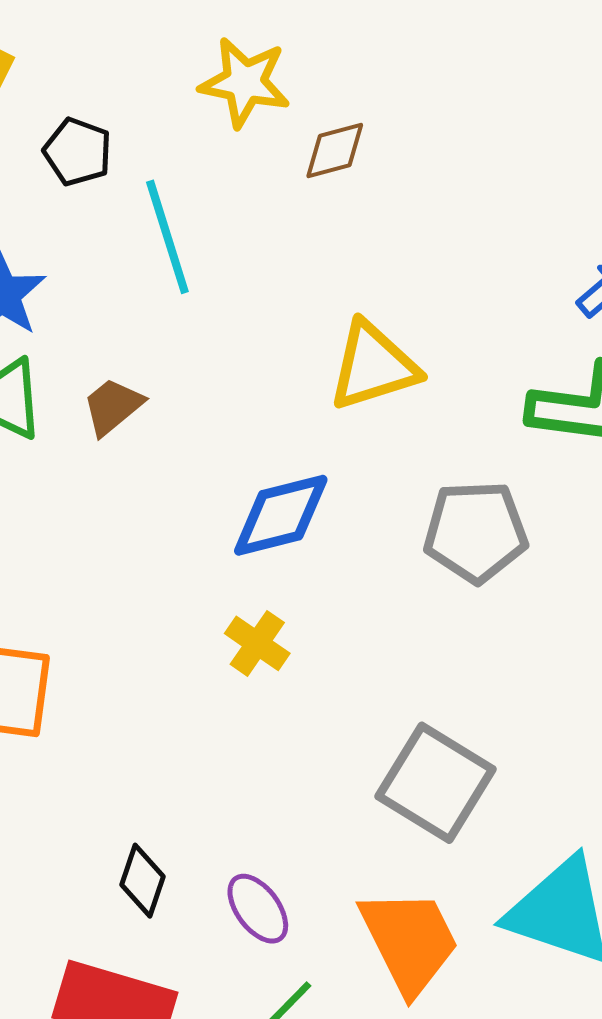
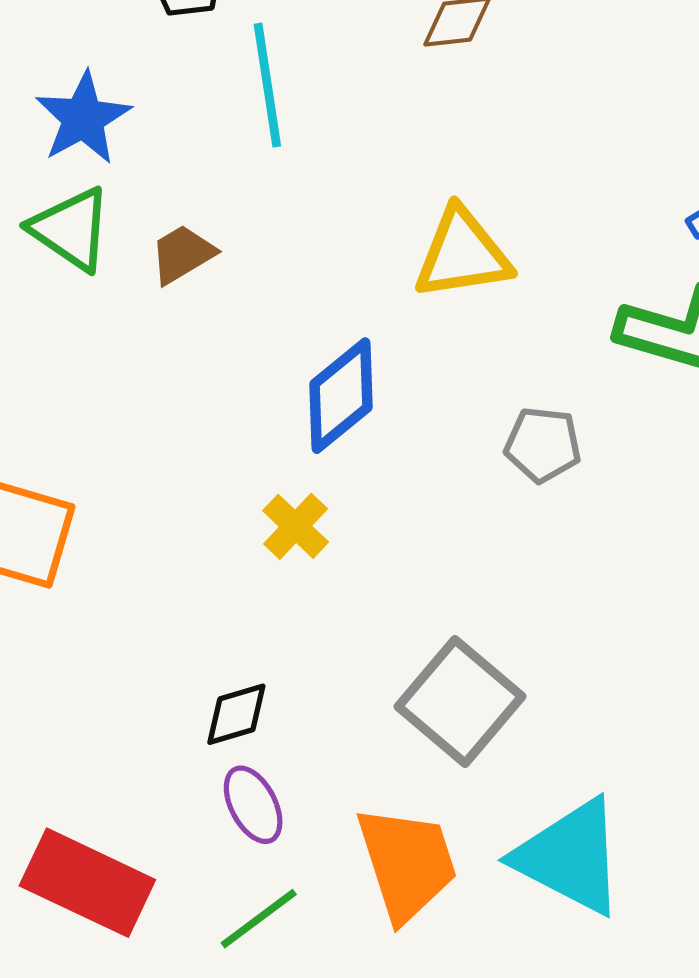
blue diamond: (281, 515) -> (341, 396), turned -34
gray pentagon: (476, 532) -> (543, 445), size x0.7
black diamond: (142, 881) -> (236, 714), moved, turned 46

